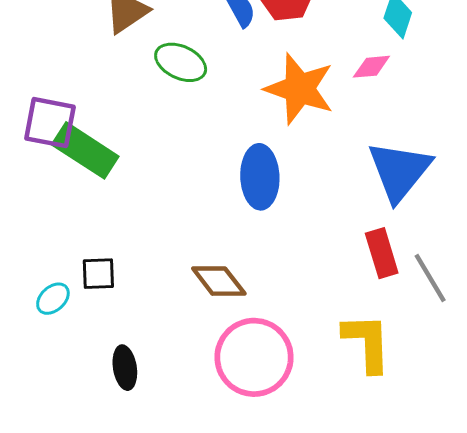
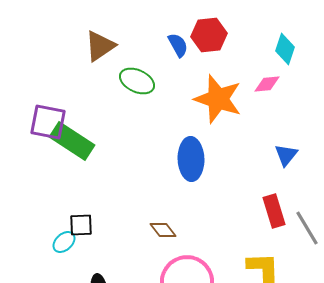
blue triangle: (399, 171) -> (286, 155), size x0.5
brown diamond: (219, 281) -> (163, 230), size x0.7
cyan ellipse: (53, 299) -> (64, 242), moved

